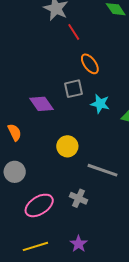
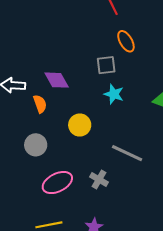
purple diamond: (41, 104) -> (57, 80), moved
cyan star: (100, 104) -> (114, 94), moved
yellow circle: (67, 146) -> (80, 125), moved

